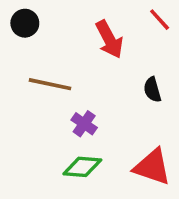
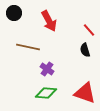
red line: (160, 20) -> (89, 30), moved
red arrow: (109, 39) -> (49, 21), moved

